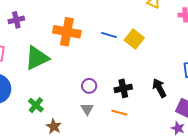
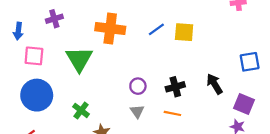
blue line: (109, 35) -> (156, 29), turned -49
yellow square: (134, 39) -> (184, 32), turned -30
green triangle: (37, 58) -> (79, 59), turned -32

